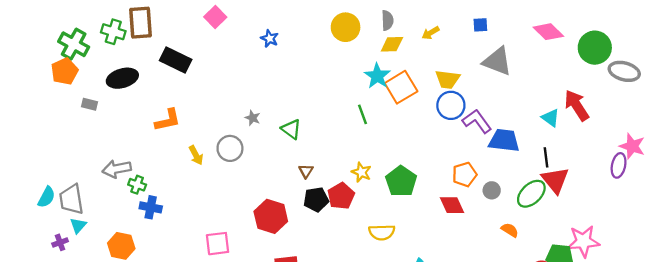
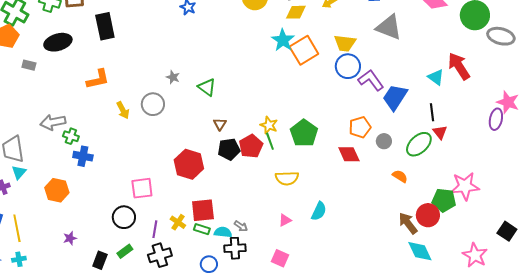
black rectangle: (176, 60) -> (105, 26), turned 52
green line: (363, 114) -> (270, 141), moved
blue trapezoid: (504, 140) -> (395, 97), turned -64
red triangle: (555, 180) -> (440, 132), size x0.6

